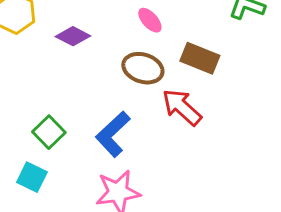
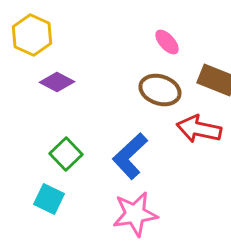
purple diamond: (73, 36) -> (57, 82), moved
red arrow: (182, 107) -> (199, 129), turned -30

